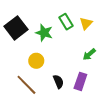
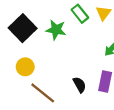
yellow circle: (36, 61) -> (25, 67), moved

